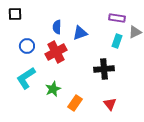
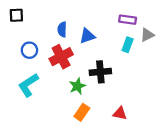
black cross: (104, 69) -> (100, 72), moved
green star: (53, 89) -> (77, 86), moved
red triangle: (110, 104) -> (120, 113), turned -40

